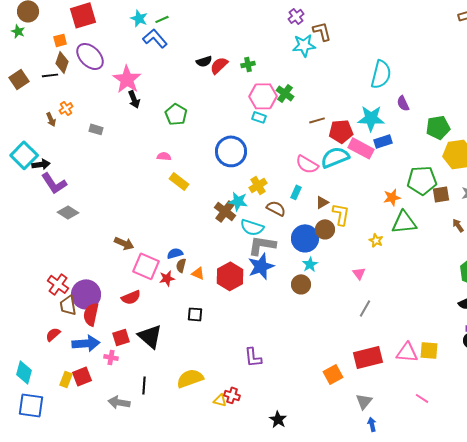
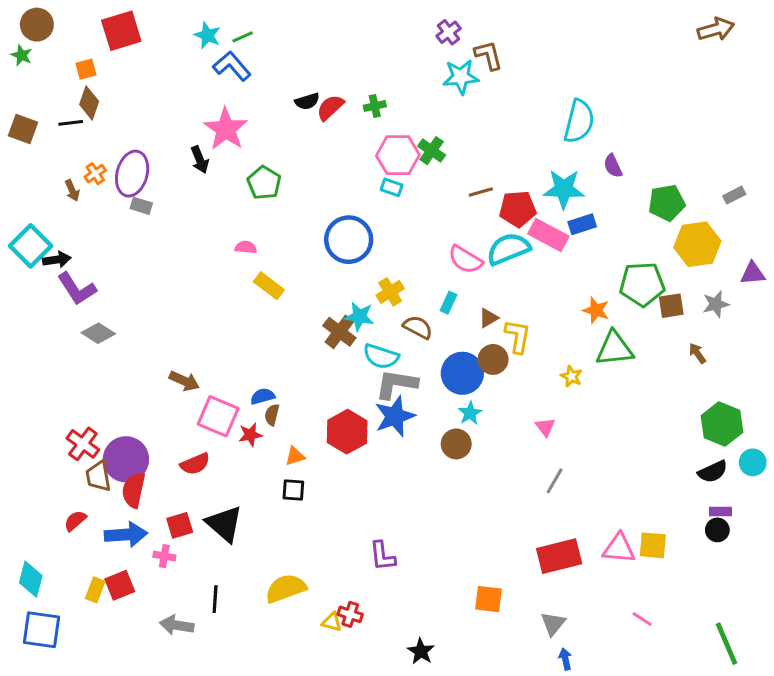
purple ellipse: (90, 56) -> (132, 174), moved, turned 60
brown square: (19, 79) -> (23, 129), turned -36
pink star: (127, 79) -> (226, 129), moved
orange star: (392, 197) -> (596, 310), turned 30
orange triangle: (198, 273) -> (295, 456), moved, turned -40
orange square: (333, 374) -> (488, 599), moved, turned 36

